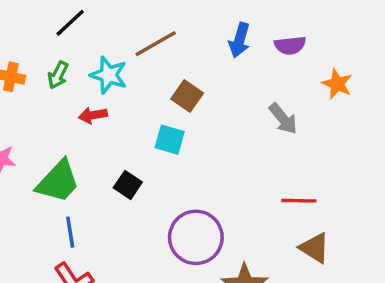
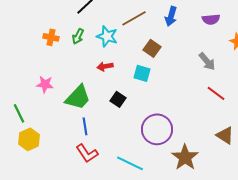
blue arrow: (239, 40) -> (171, 16), moved
red arrow: (93, 115) -> (105, 66), moved
red line: (299, 201) -> (216, 93), moved, turned 36

